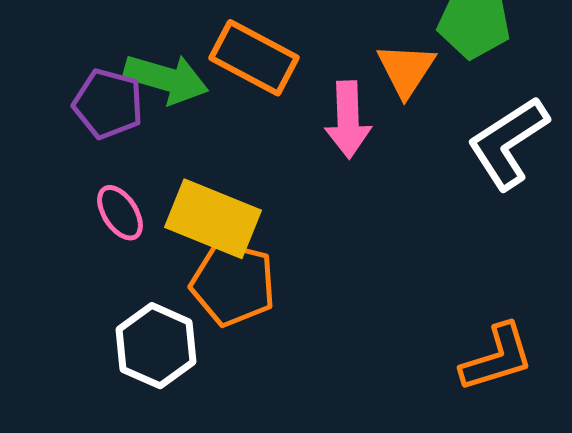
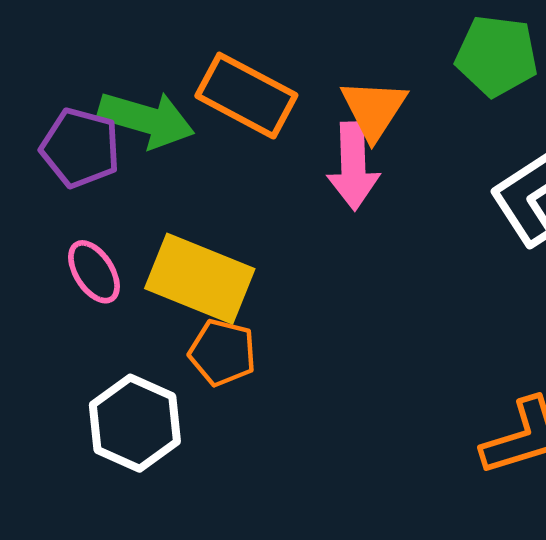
orange triangle: (406, 70) -> (374, 109), moved
orange pentagon: (233, 284) -> (222, 353), size x0.7

